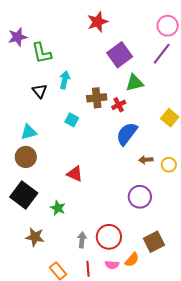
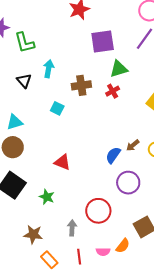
purple square: (120, 55) -> (103, 41), turned 30
red cross: (119, 105) -> (113, 91), moved
blue semicircle: (127, 134) -> (113, 155), moved, size x0.7
brown arrow: (146, 160) -> (133, 145), turned -32
brown star: (35, 237) -> (33, 234), moved
red circle: (109, 237) -> (98, 211), moved

